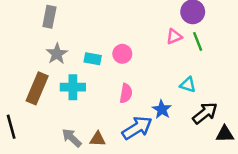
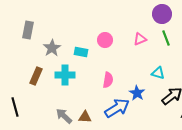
gray rectangle: (49, 17) -> (28, 30), moved
pink triangle: (174, 37) -> (140, 39), moved
pink circle: (122, 54) -> (105, 40), moved
brown rectangle: (37, 88) -> (36, 76), size x0.7

